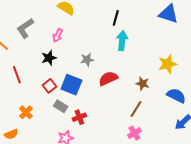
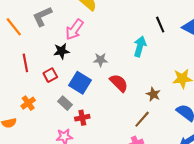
black line: (116, 18) -> (160, 25), moved, turned -49
pink arrow: (58, 35) -> (74, 29), size x1.5
red semicircle: (108, 78) -> (119, 83), turned 60
red square: (50, 86) -> (50, 75), moved

